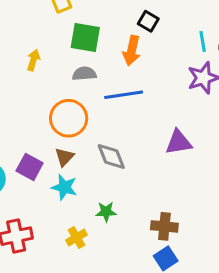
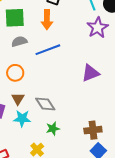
orange circle: (69, 118) -> (15, 73), size x0.7
gray diamond: (111, 156) -> (45, 104), moved

